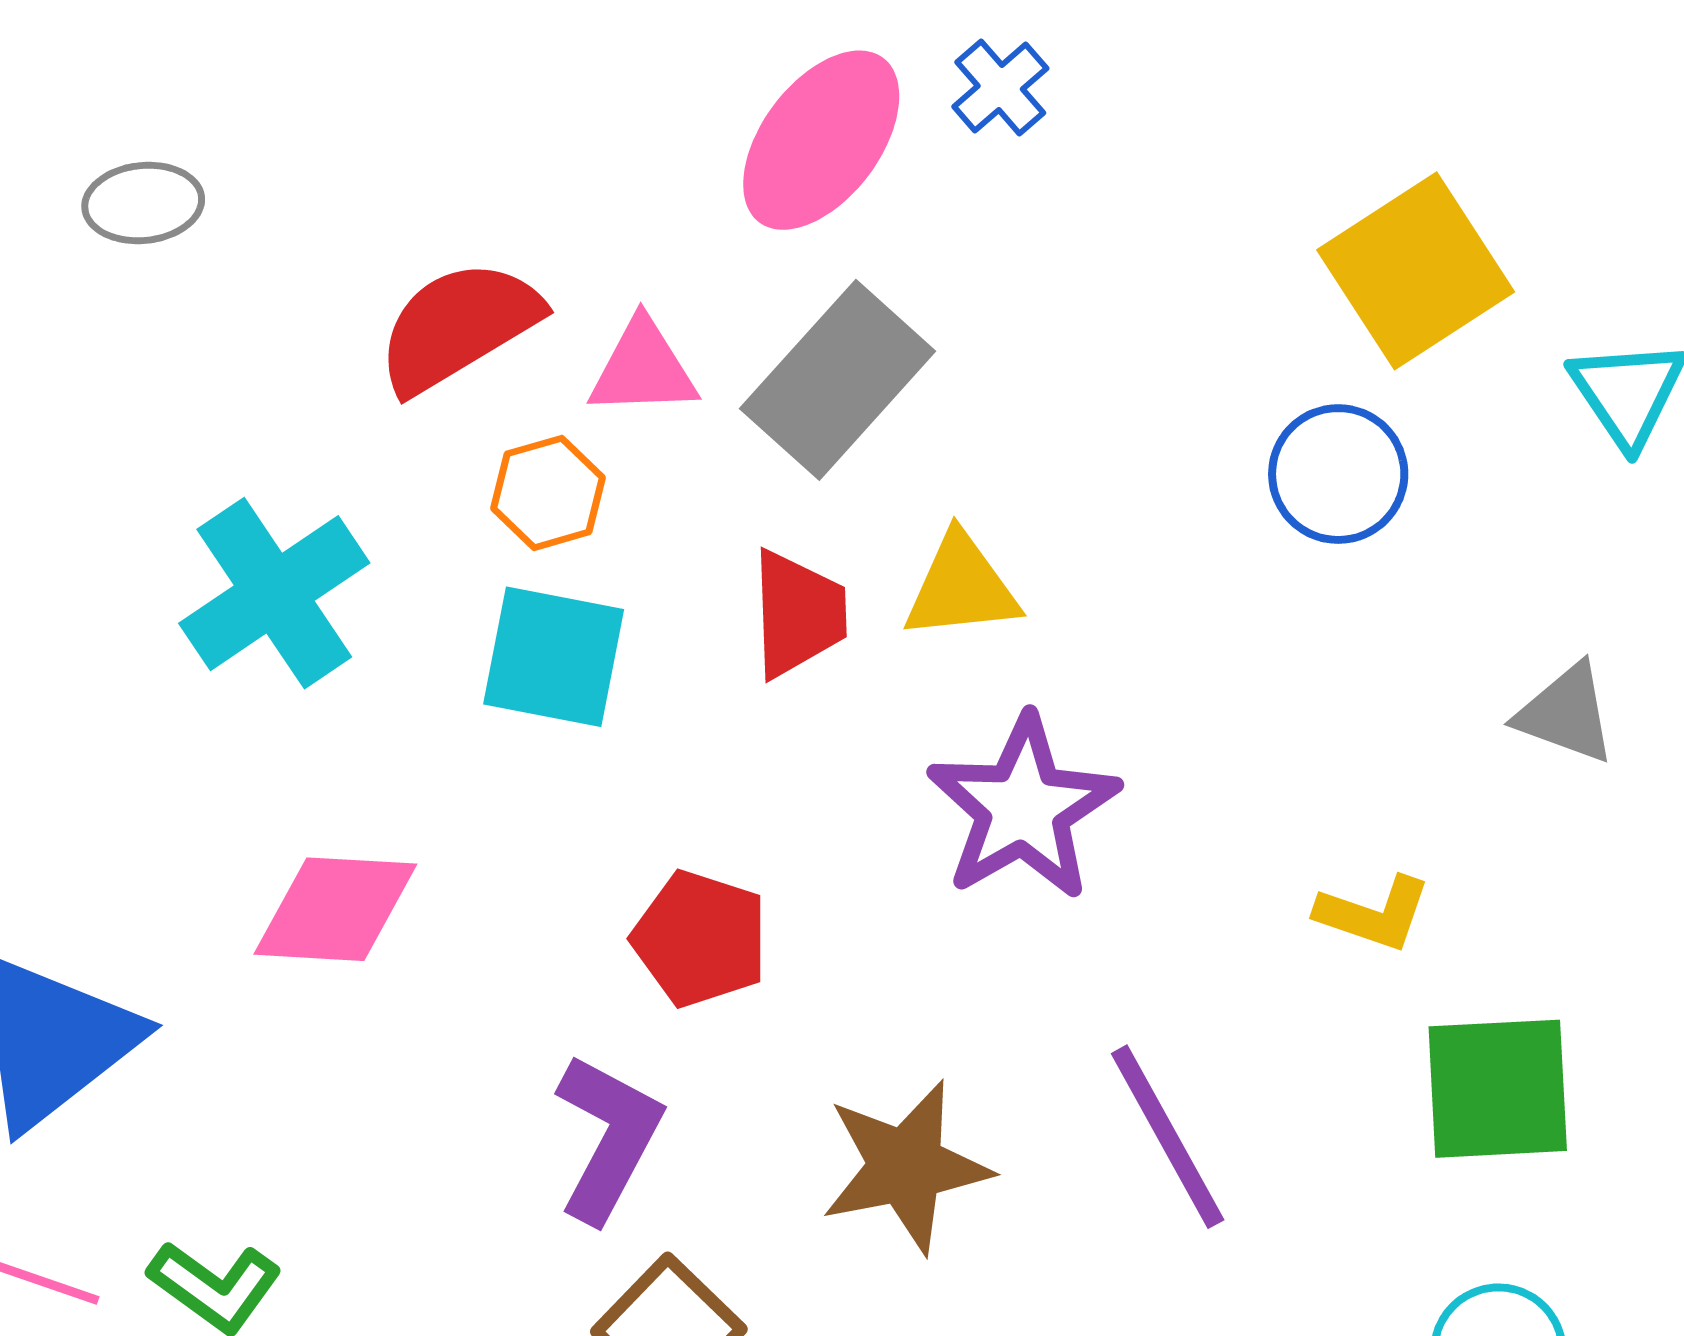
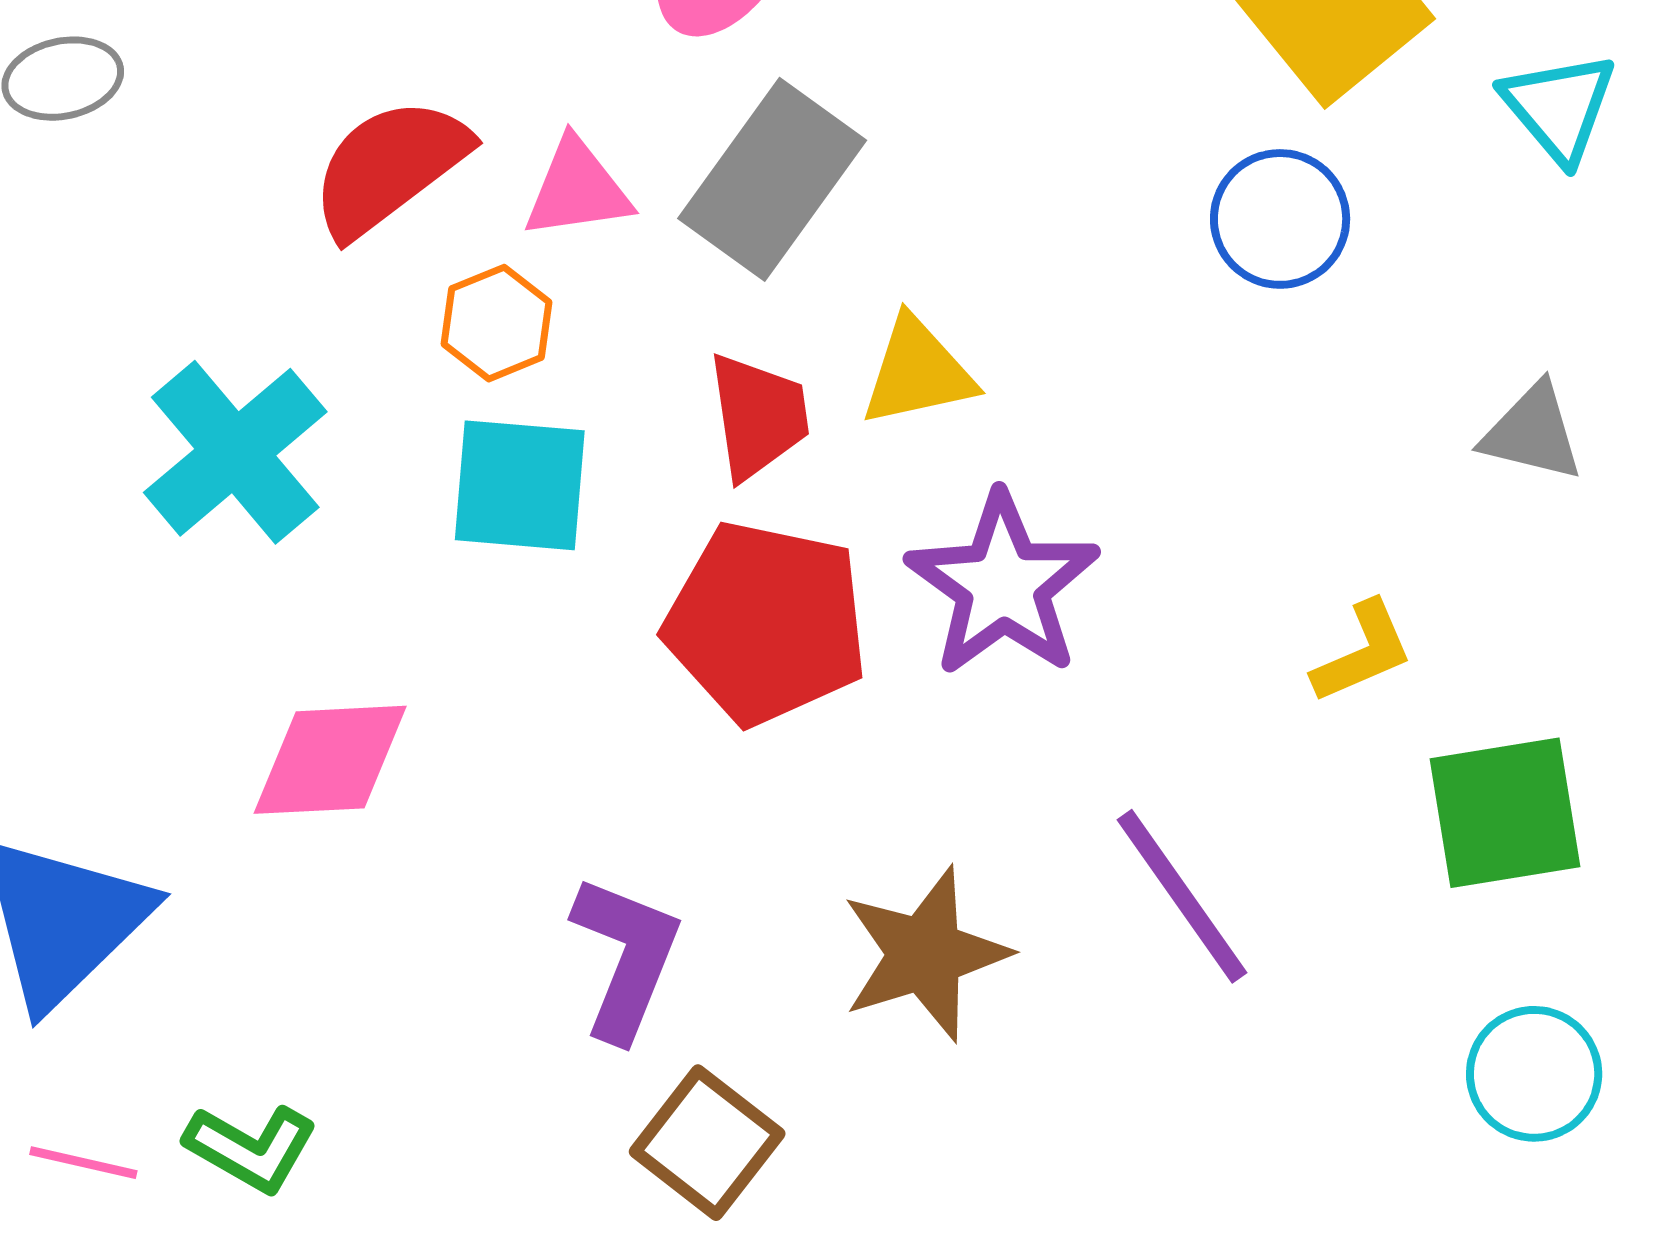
yellow L-shape: (1374, 914) -> (1363, 652), turned -36
red pentagon: (700, 939) -> (766, 623), moved, size x1.5

